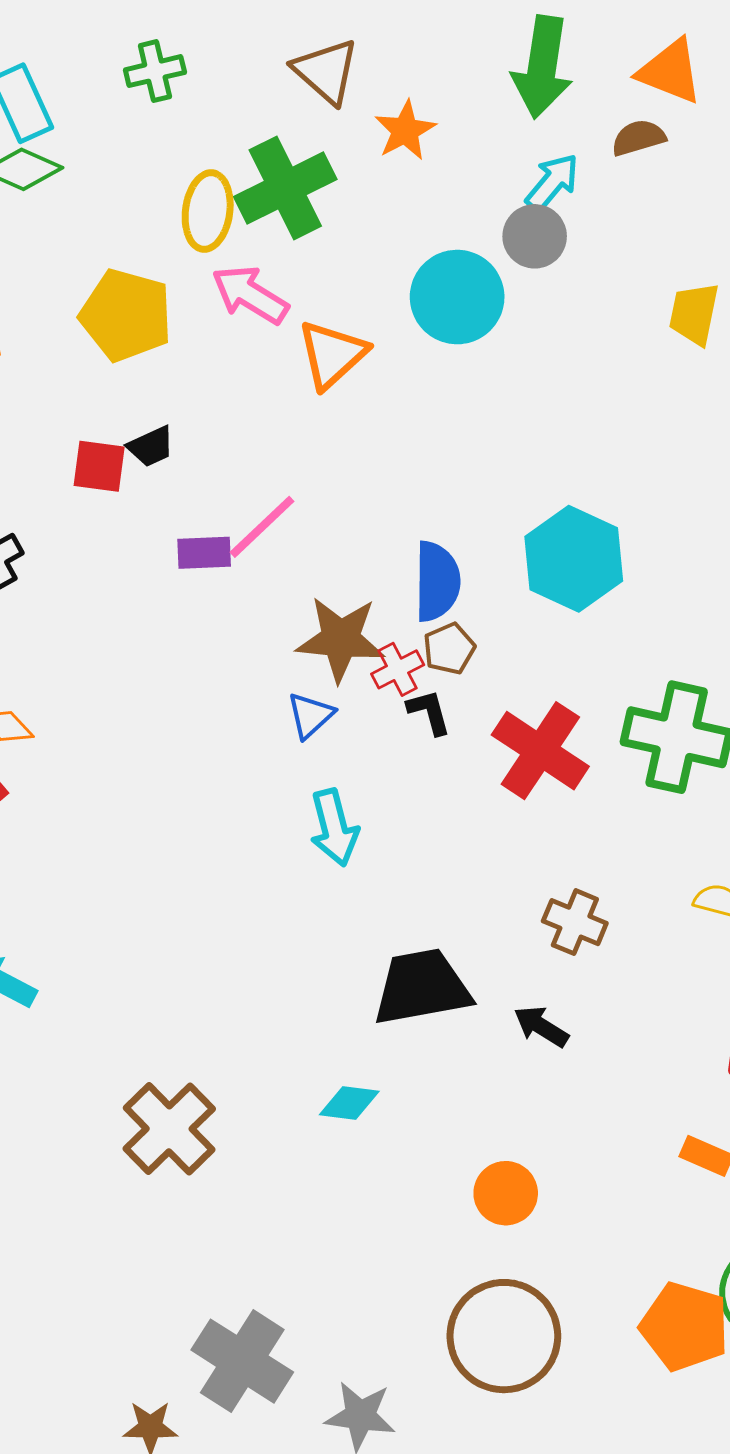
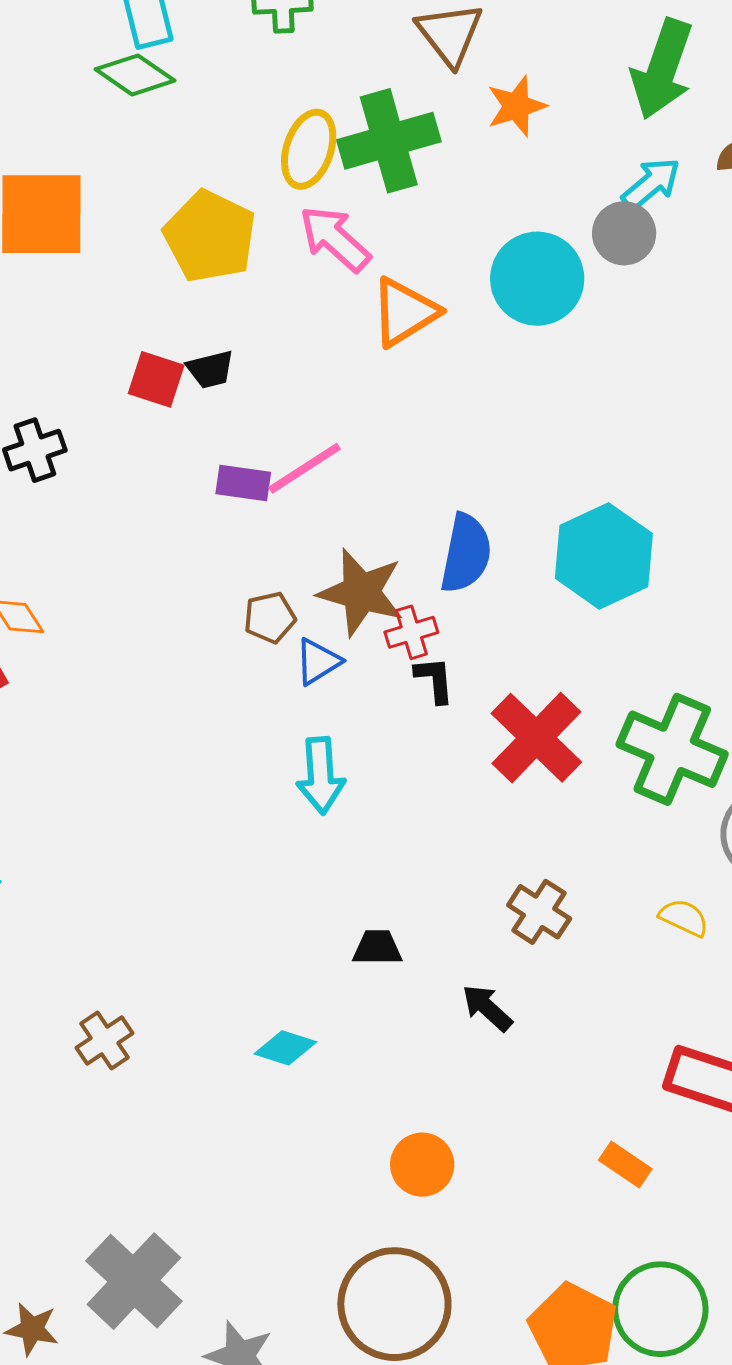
brown pentagon: (449, 649) -> (270, 618), moved
black trapezoid: (422, 987) -> (377, 948), size x0.5
brown cross: (169, 1129) -> (104, 1040), size x0.6

